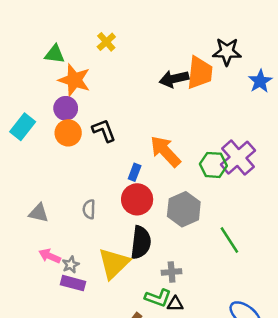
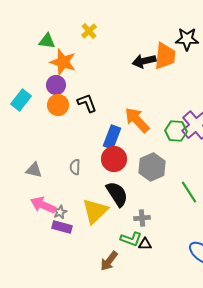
blue rectangle: (135, 172) -> (112, 137), size x1.6
black semicircle: (141, 242) -> (117, 194), turned -40
pink arrow: (50, 256) -> (43, 205), size x1.4

